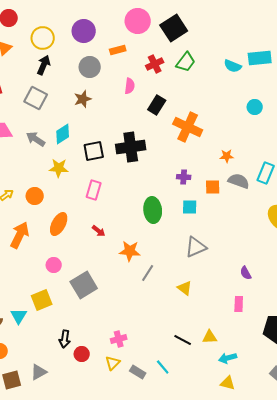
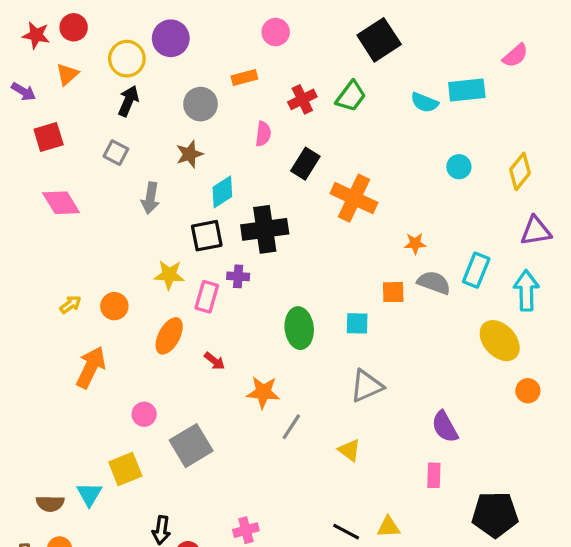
pink circle: (138, 21) -> (276, 32), size x0.7
black square: (174, 28) -> (379, 40), moved
purple circle: (84, 31) -> (171, 38), moved
gray square: (36, 98) -> (116, 153), size x0.7
cyan diamond: (63, 134) -> (222, 192), moved
gray arrow: (36, 139) -> (150, 198), moved, turned -114
yellow star: (59, 168) -> (169, 275), moved
purple cross: (184, 177) -> (238, 276), moved
orange ellipse: (59, 224) -> (169, 336), moved
purple semicircle: (246, 273) -> (445, 427), size x1.5

